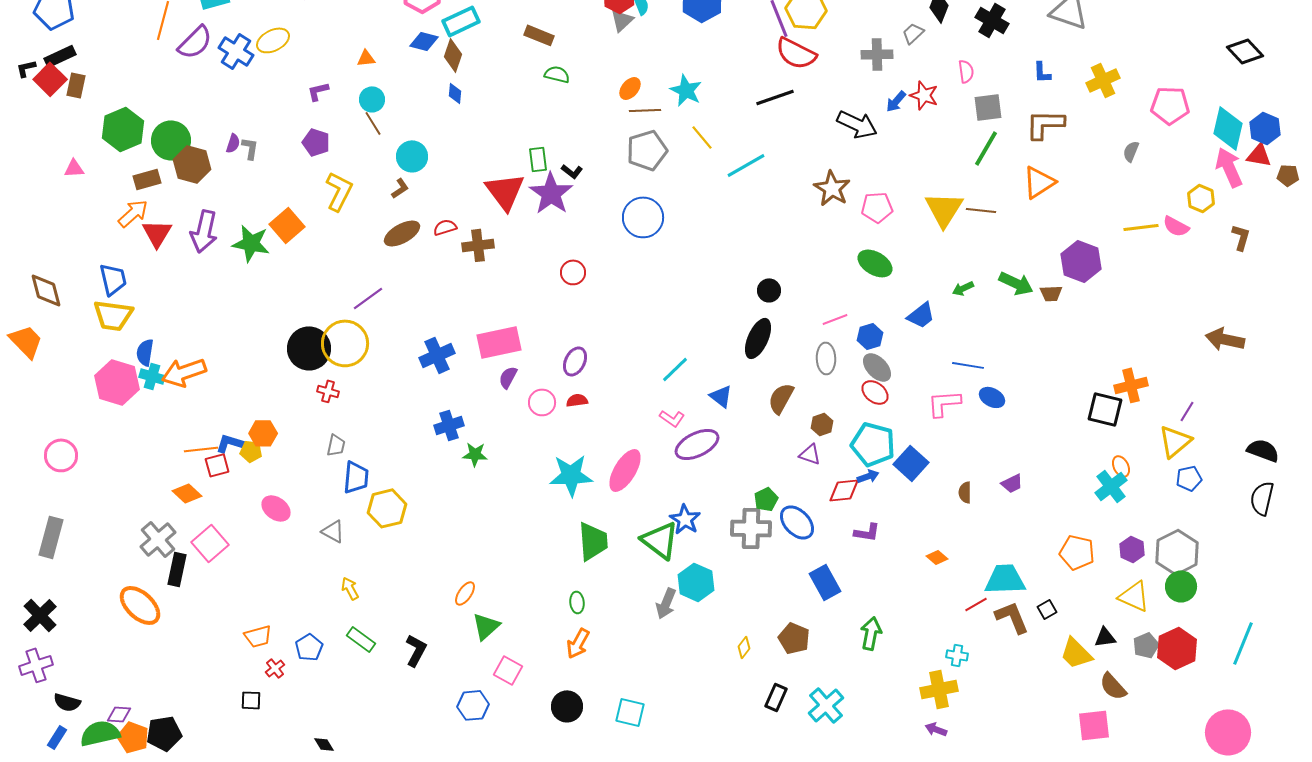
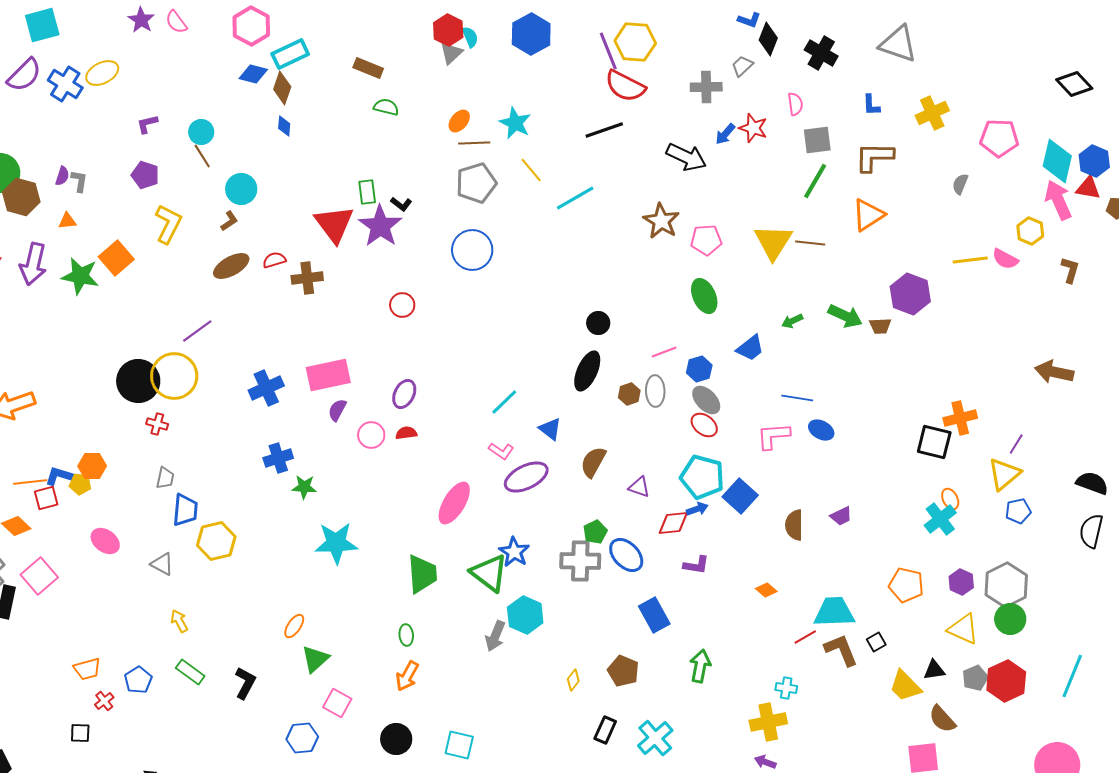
orange triangle: (366, 58) -> (67, 221), moved
green ellipse: (875, 263) -> (704, 296), turned 36
brown semicircle: (781, 398) -> (593, 462), moved
brown hexagon: (822, 424) -> (629, 394), moved
cyan star: (571, 475) -> (336, 543), moved
brown semicircle: (965, 492) -> (794, 525), size x1.4

